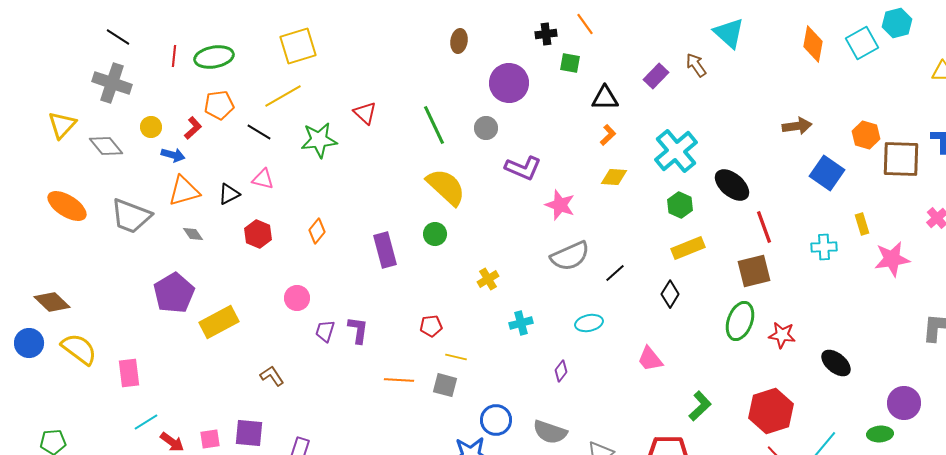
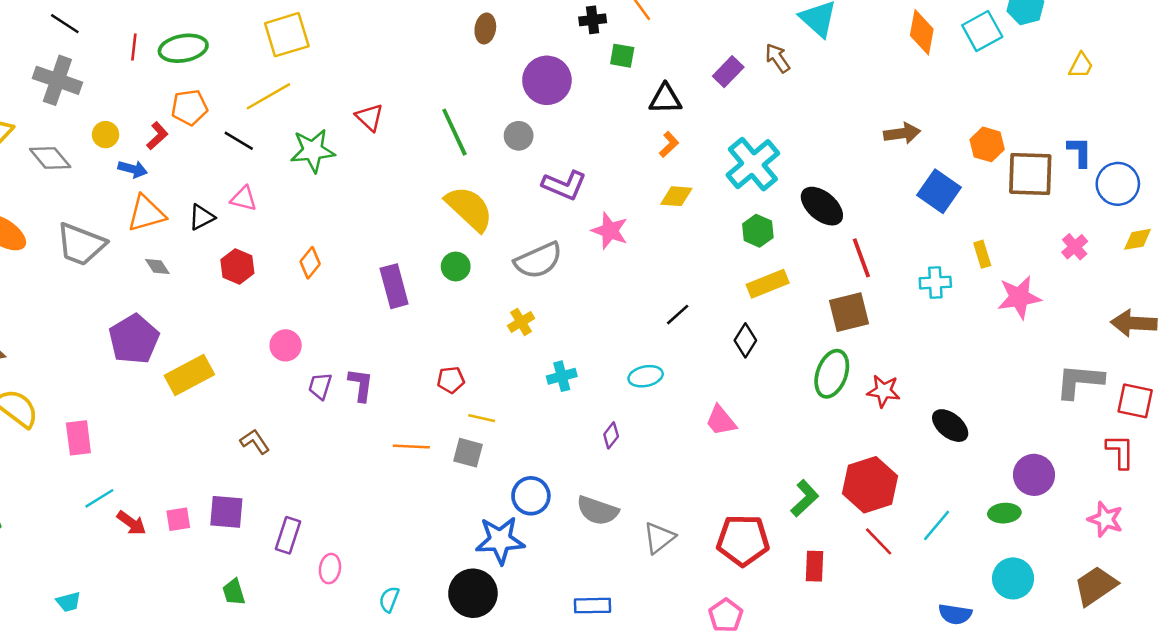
gray semicircle: (570, 256) -> (538, 260), moved
green L-shape: (700, 406) -> (805, 498), moved

